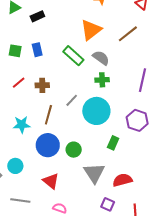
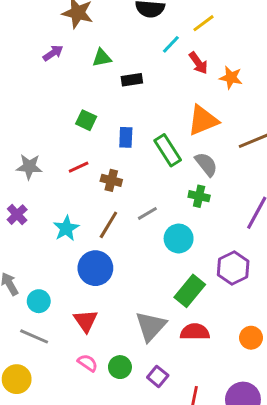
blue rectangle: (37, 50) -> (126, 137), moved
cyan circle: (96, 111) -> (179, 238), size x0.7
cyan star: (22, 125) -> (66, 228), turned 30
green rectangle: (113, 143) -> (190, 291), size x1.5
green circle: (74, 150) -> (120, 367), moved
cyan circle: (15, 166) -> (39, 301), moved
red semicircle: (122, 180) -> (195, 332), moved

